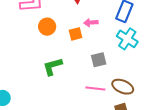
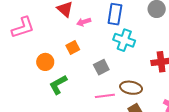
pink arrow: (91, 23) -> (84, 22), moved
orange circle: (47, 27) -> (45, 62), moved

